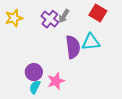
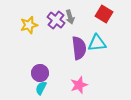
gray arrow: (64, 16) -> (70, 17), turned -48
yellow star: (14, 18) -> (29, 25), moved
pink star: (56, 81) -> (79, 85), moved

